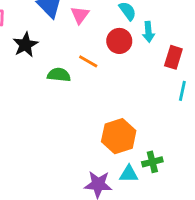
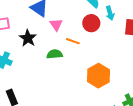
pink triangle: (80, 15) -> (56, 25), moved
orange hexagon: (119, 136) -> (98, 76), moved

